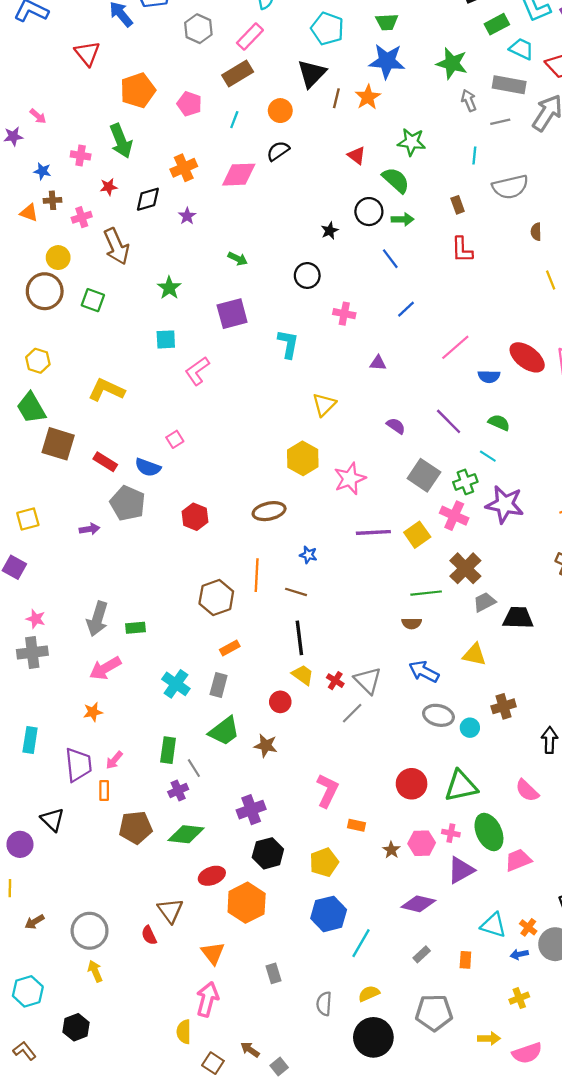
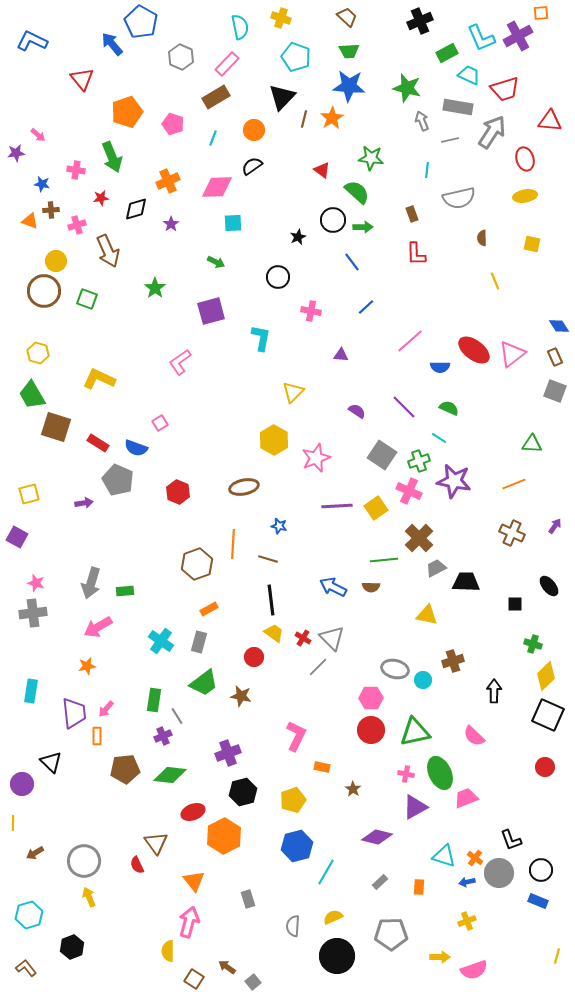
cyan square: (166, 339) -> (233, 223), moved
blue arrow: (424, 672) -> (333, 587), moved
pink hexagon: (422, 843) -> (371, 698), moved

